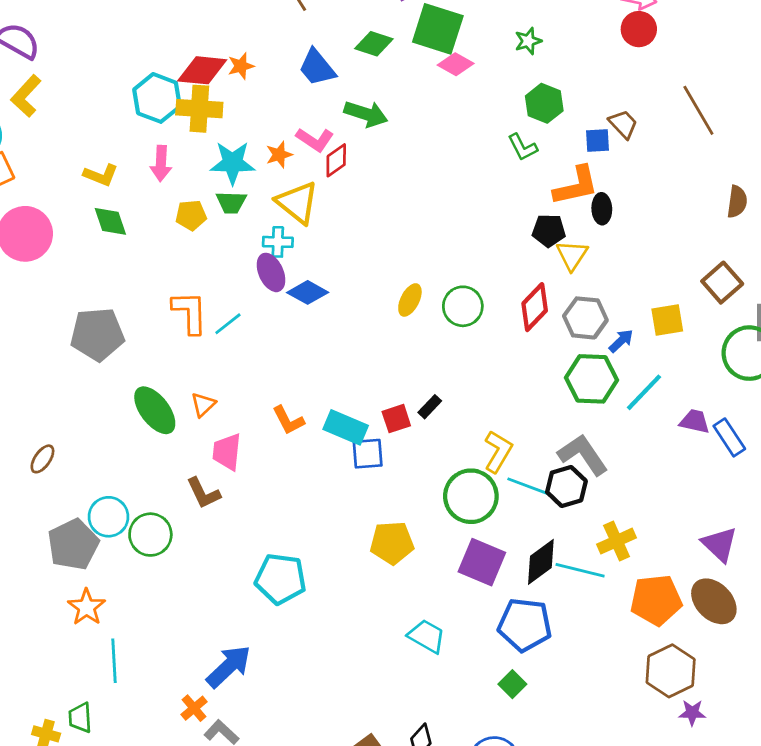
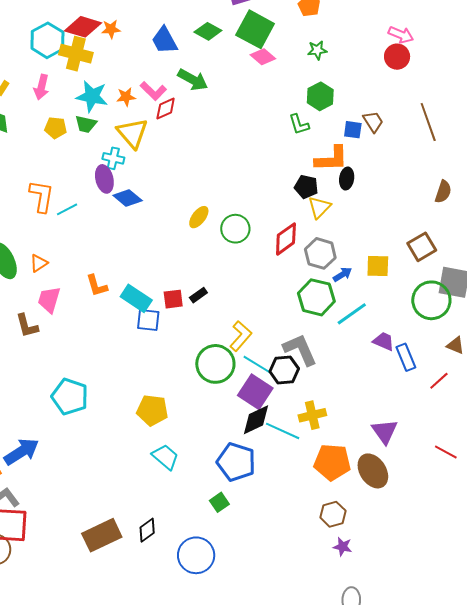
yellow pentagon: (392, 543) -> (152, 410), moved
purple square: (482, 562) -> (255, 392), moved
brown hexagon: (671, 671) -> (333, 514), size x0.7

